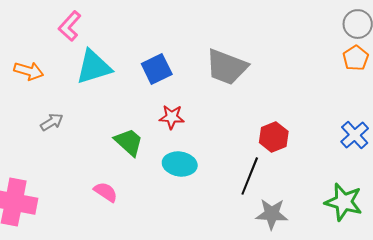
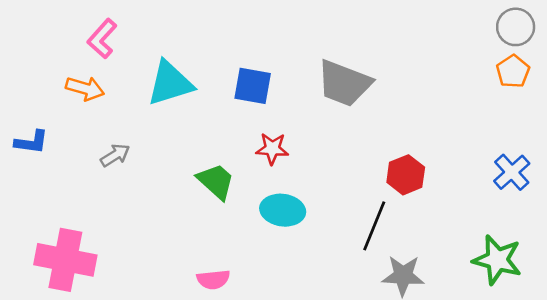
pink L-shape: (70, 26) -> (102, 39), moved
blue square: (157, 69) -> (253, 86), turned 36
pink semicircle: (106, 192) -> (213, 279), moved, turned 140

